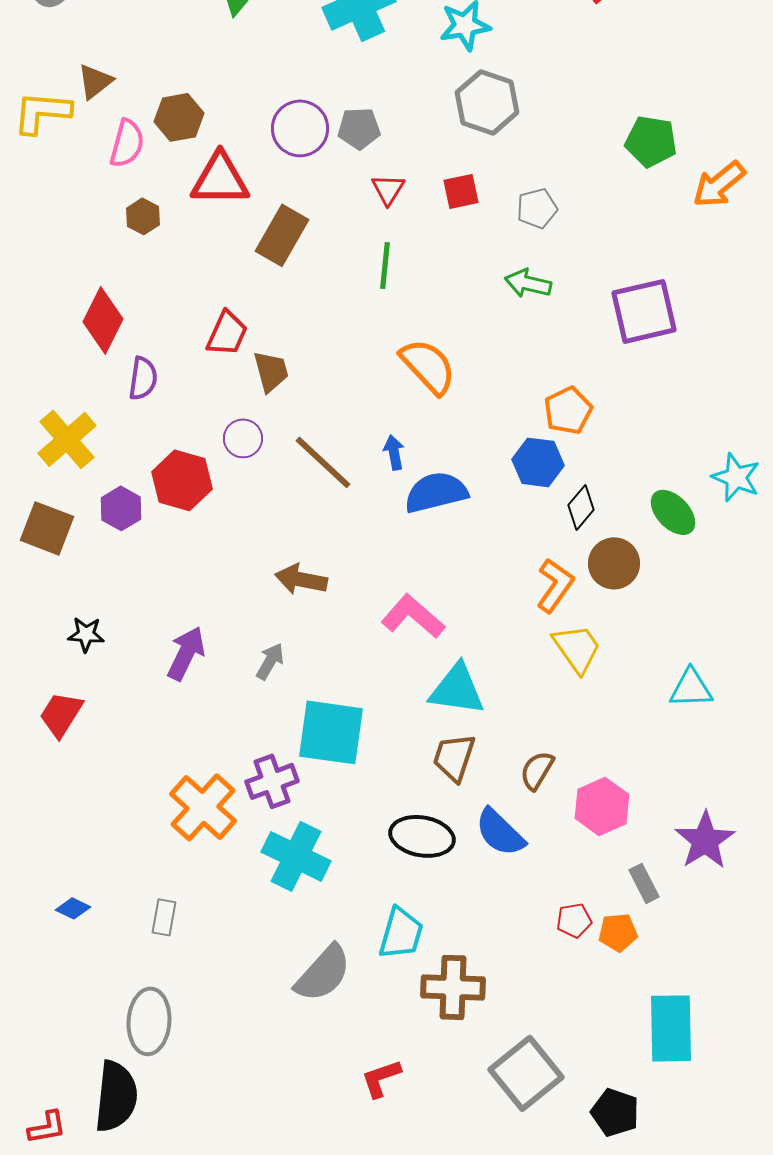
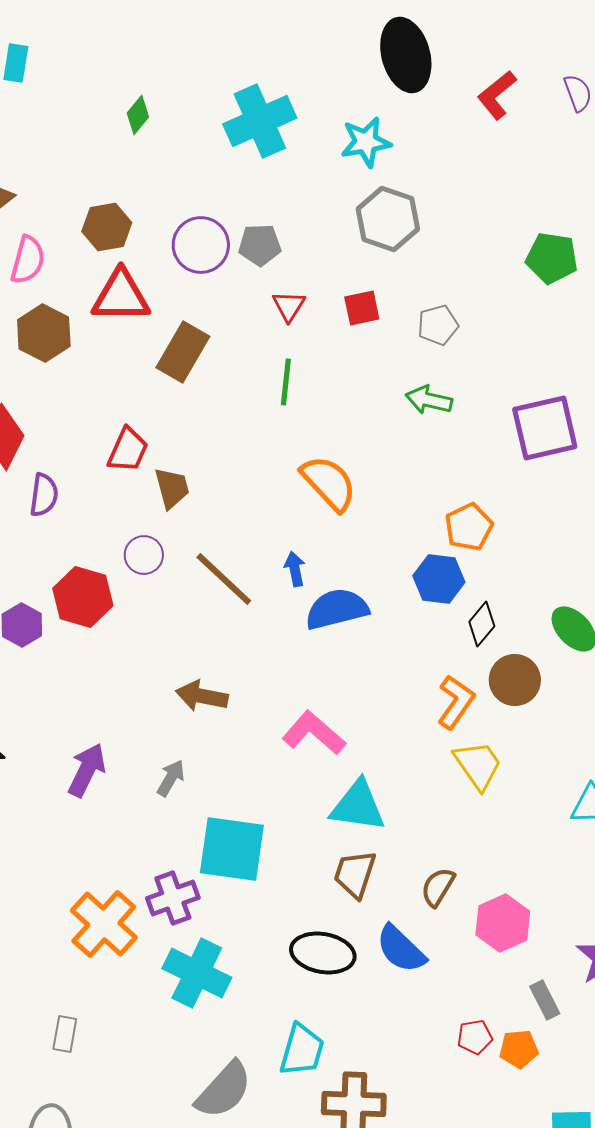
brown hexagon: (179, 117) -> (107, 227), moved
brown hexagon: (143, 216) -> (44, 333), size x1.6

